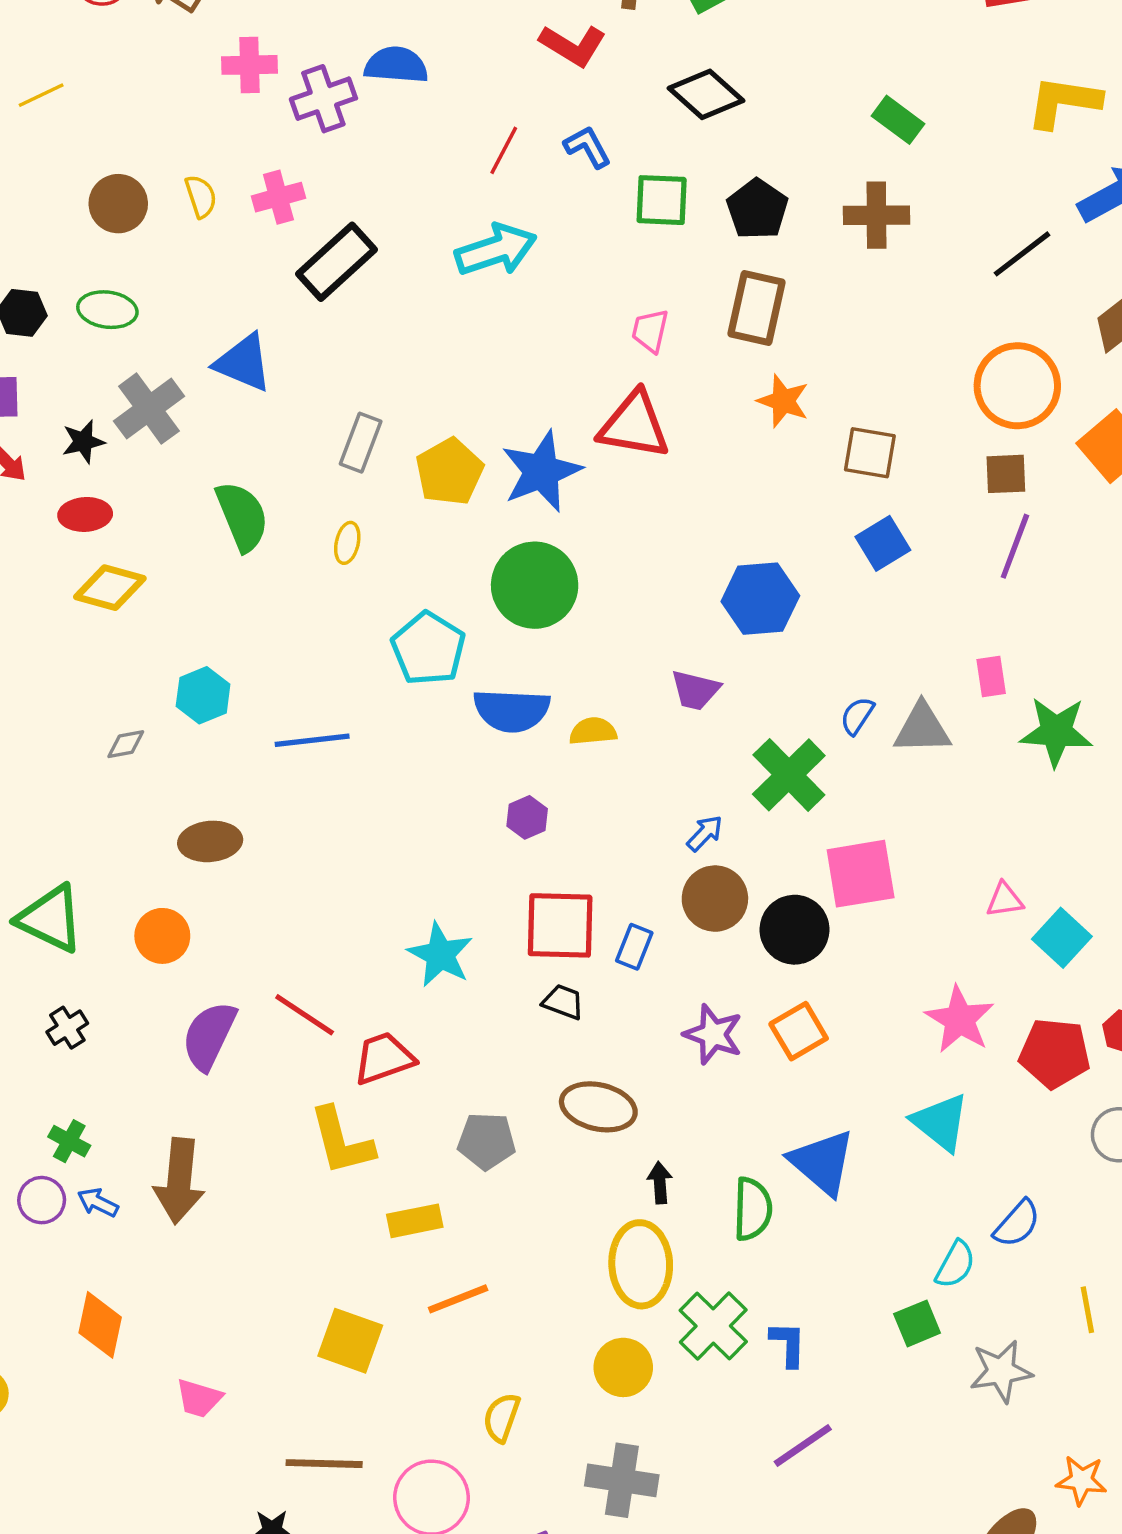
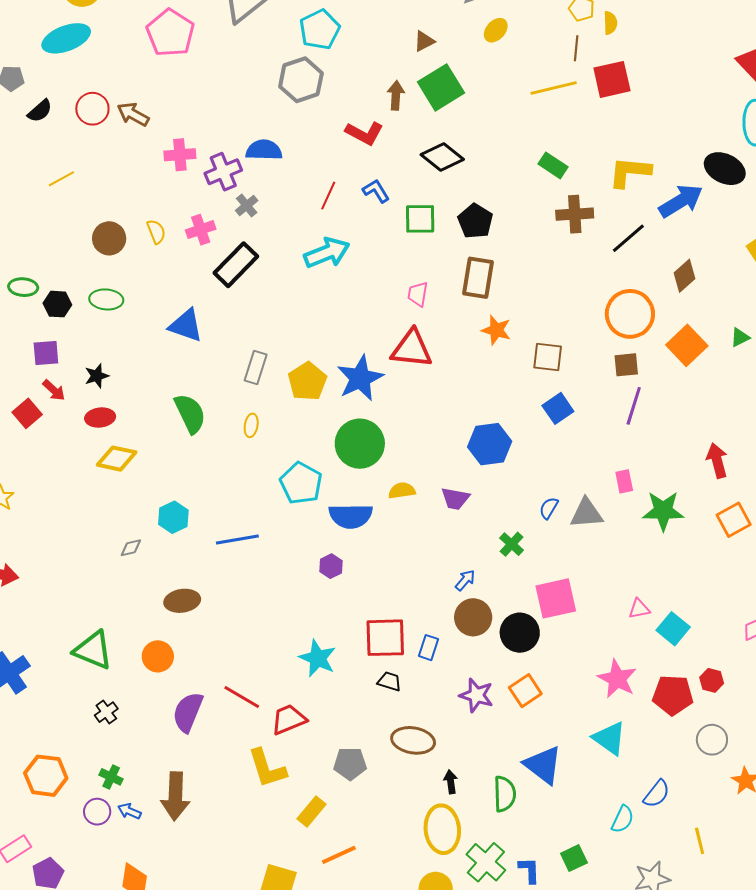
yellow L-shape: (1064, 102) -> (630, 172), moved
brown cross: (876, 215) -> (575, 214), moved
gray cross: (149, 409) -> (247, 206), moved, size x0.6
yellow semicircle: (593, 731) -> (402, 491), moved
green cross: (789, 775) -> (512, 544), size x0.6
purple hexagon: (527, 817) -> (331, 566), moved
yellow rectangle: (415, 1221) -> (311, 812), turned -36
green square: (917, 1323) -> (574, 858), moved

